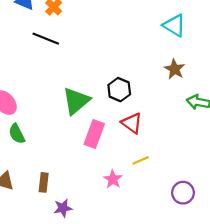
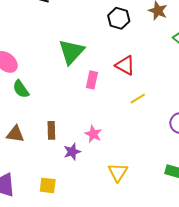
black hexagon: (119, 90) -> (119, 18), moved
pink rectangle: (94, 134) -> (92, 80), size x0.7
pink star: (113, 179) -> (93, 134), moved

